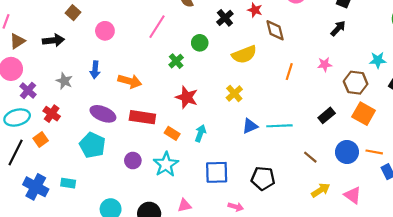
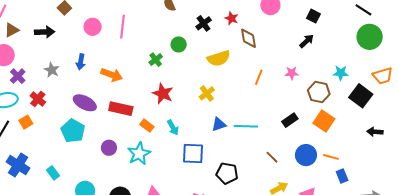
pink line: (157, 27) -> (123, 27), moved, turned -30
cyan arrow: (200, 133) -> (173, 128), turned 126
blue square: (217, 172) -> (193, 153), moved
cyan rectangle: (68, 183) -> (53, 173), moved, turned 40

